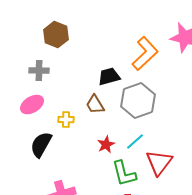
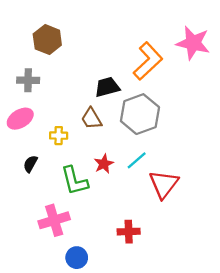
black semicircle: (41, 145) -> (30, 164), size x0.6
green L-shape: (124, 174) -> (74, 181), moved

